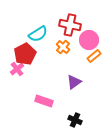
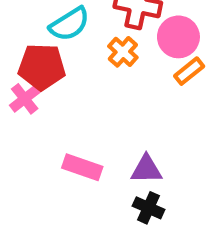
red pentagon: (25, 54) -> (42, 67), turned 30
purple triangle: (74, 82) -> (146, 169), moved, turned 35

